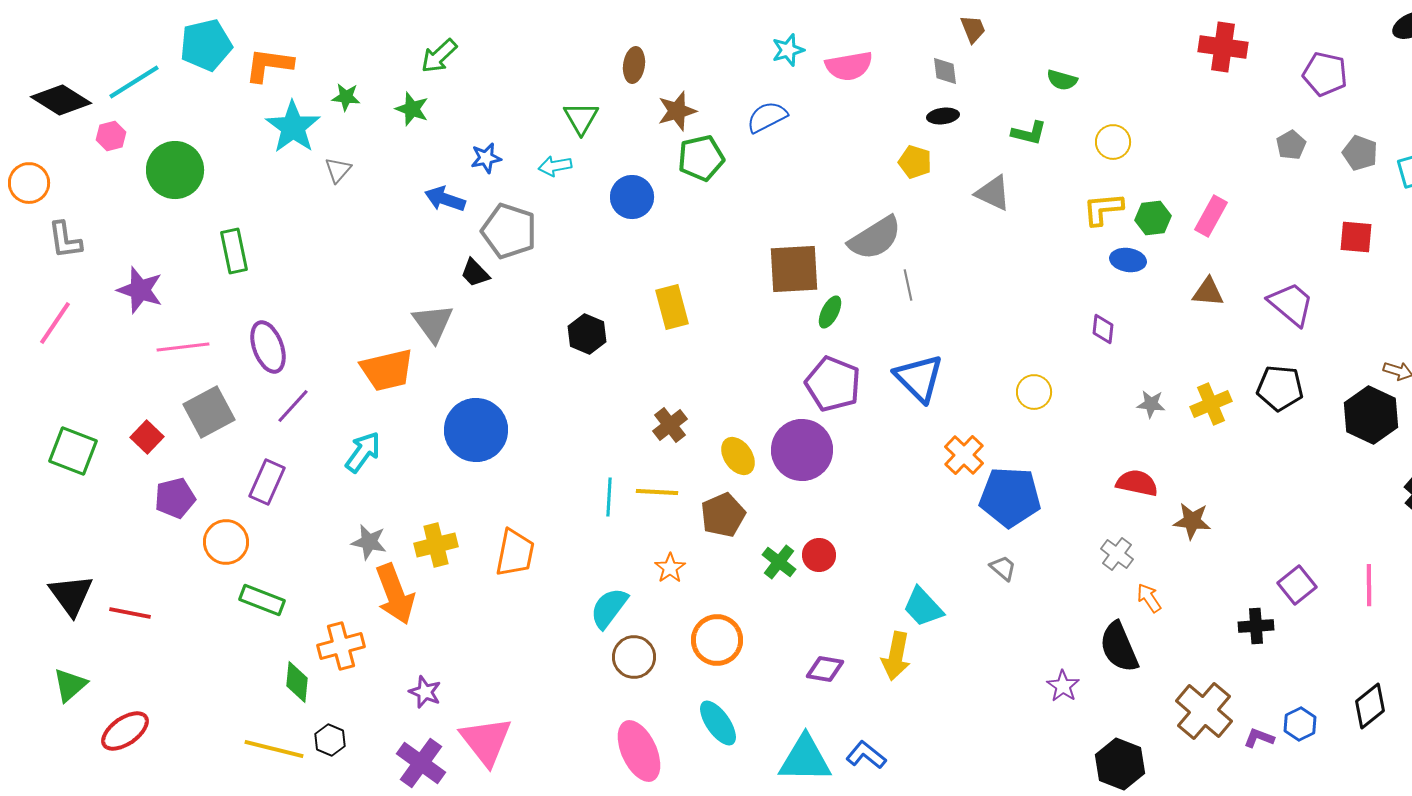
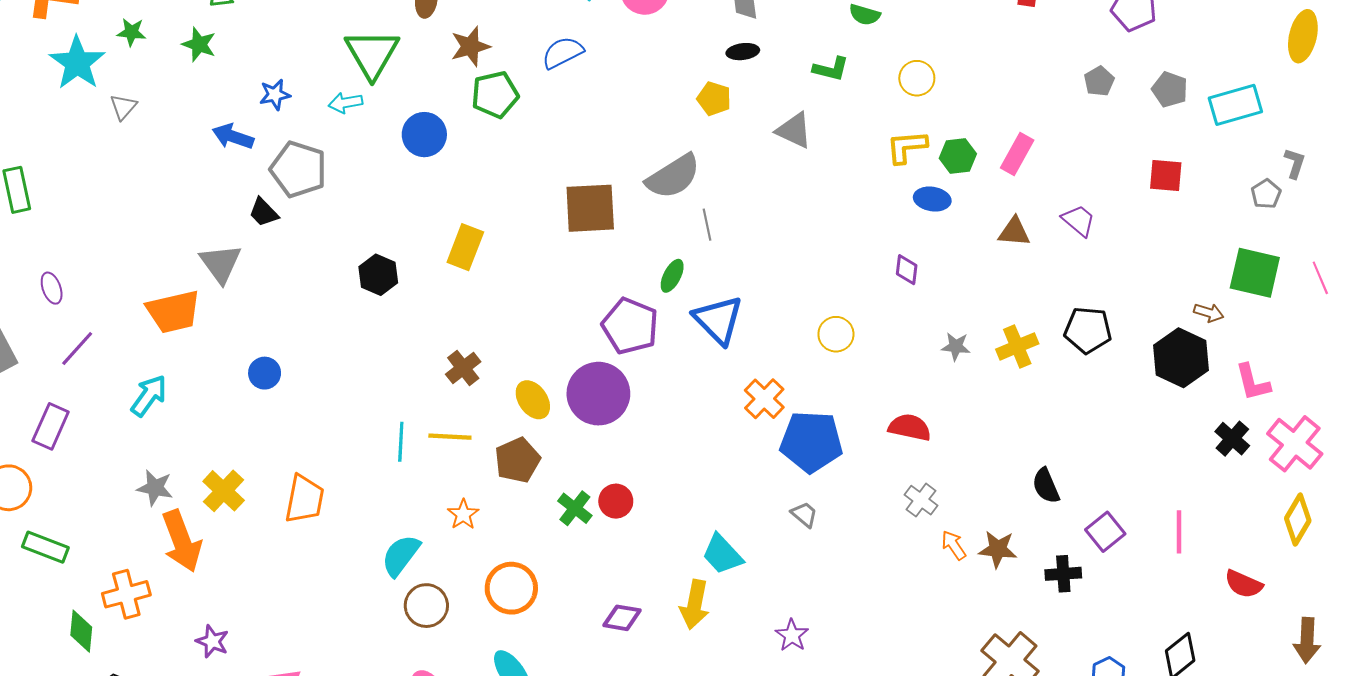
green triangle: (581, 118) -> (372, 54), size x1.5
purple trapezoid: (1291, 304) -> (1079, 221), moved, size x0.7
yellow rectangle: (672, 307) -> (465, 247), turned 36
green ellipse: (830, 312) -> (672, 276), moved
purple ellipse: (268, 347) -> (52, 288), size x0.6
blue circle: (476, 430) -> (265, 373), size x0.5
red semicircle: (1137, 483) -> (910, 427), moved
brown star: (1192, 521) -> (998, 549), moved
yellow cross: (436, 545) -> (224, 491), turned -33
black semicircle: (1119, 647) -> (1046, 486), moved, size x0.7
purple star: (1063, 686) -> (792, 635), moved

